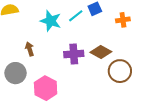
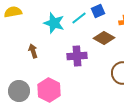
brown diamond: (101, 52) -> (104, 38), moved
gray circle: (16, 73) -> (19, 91), moved

